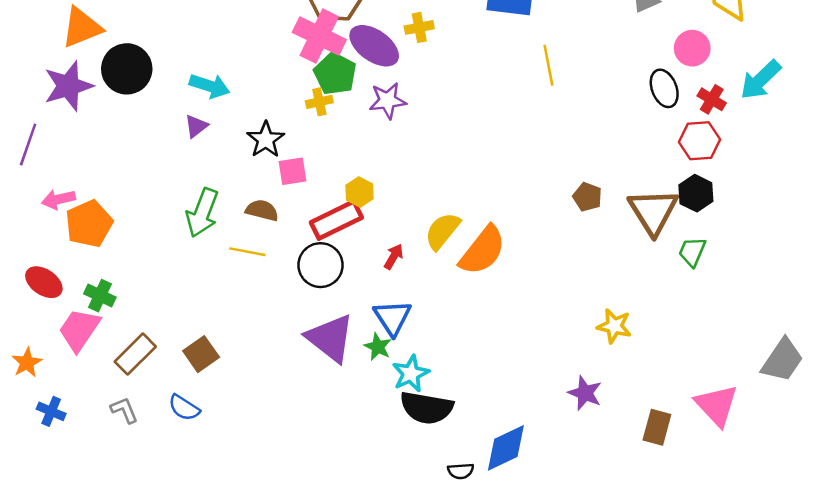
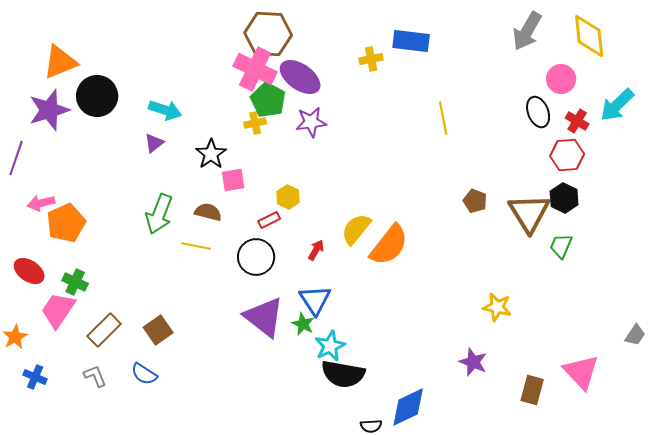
yellow cross: (419, 27) -> (371, 59), moved
yellow line: (548, 65) -> (443, 118), moved
red rectangle: (336, 220) -> (269, 220), size x0.5
gray trapezoid: (782, 360) -> (635, 335), size x0.6

